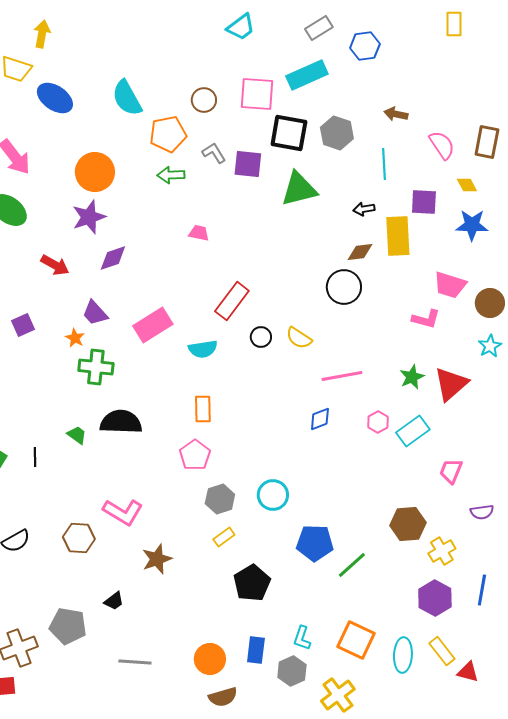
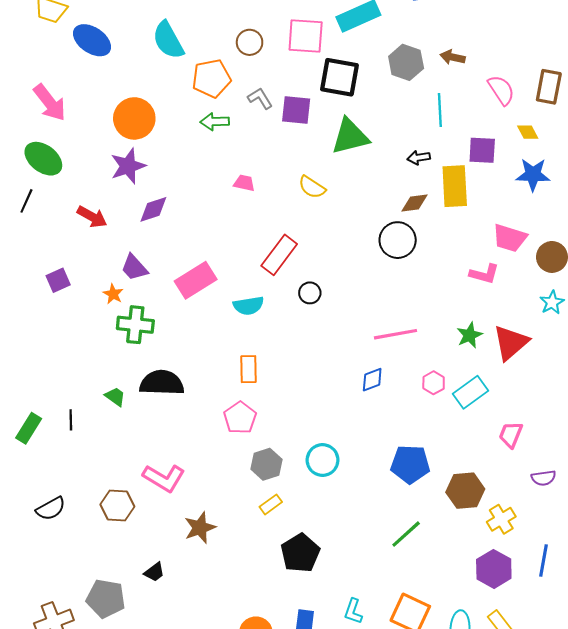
gray hexagon: (337, 133) -> (406, 62), moved
yellow semicircle: (299, 338) -> (312, 187), moved
blue pentagon: (315, 543) -> (410, 464), moved

